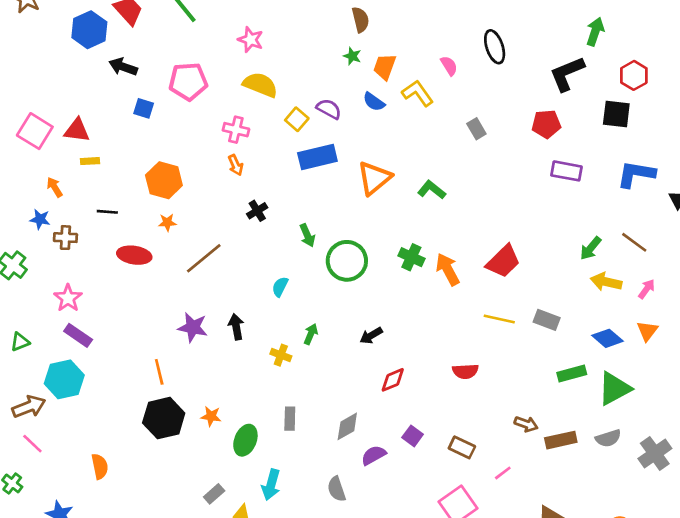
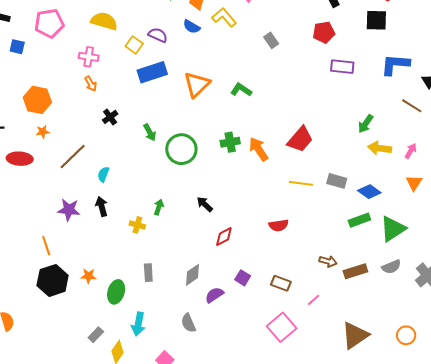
brown line: (634, 242) -> (412, 106), moved
green cross: (411, 257) -> (230, 142), turned -30
cyan semicircle: (280, 287) -> (103, 174), moved
black arrow: (371, 336) -> (205, 204), turned 78
blue diamond: (607, 338) -> (369, 192), moved

